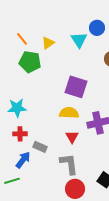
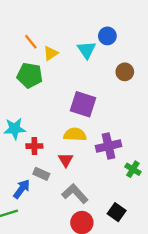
orange line: (22, 39) -> (31, 42), moved
red cross: (20, 134) -> (34, 146), moved
red triangle: (72, 137) -> (66, 160), moved
gray L-shape: (69, 164) -> (75, 194), turned -35

